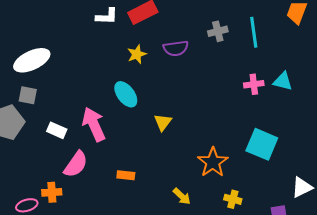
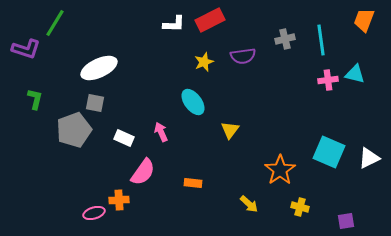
cyan triangle: (283, 81) -> (355, 74), moved
pink cross: (254, 84) -> (328, 80), moved
pink arrow: (94, 124) -> (161, 132), size x0.6
white triangle: (302, 187) -> (369, 158), moved

